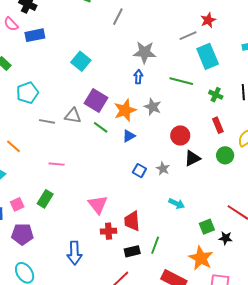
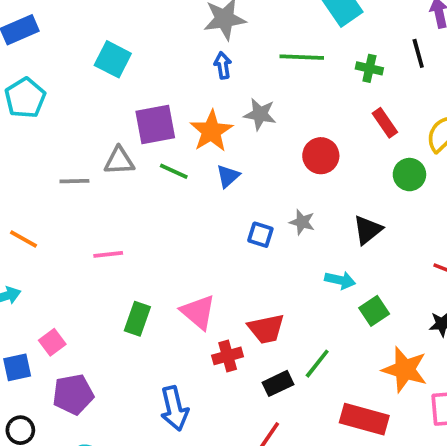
cyan pentagon: (27, 93) -> (25, 98), moved
purple square: (96, 101) -> (155, 125), turned -30
black triangle: (192, 158) -> (368, 230), moved
green rectangle: (45, 199) -> (137, 319), moved
red trapezoid: (132, 221) -> (266, 329), turned -85
green square: (207, 227) -> (374, 311), moved
green line: (155, 245) -> (317, 364), turned 30

